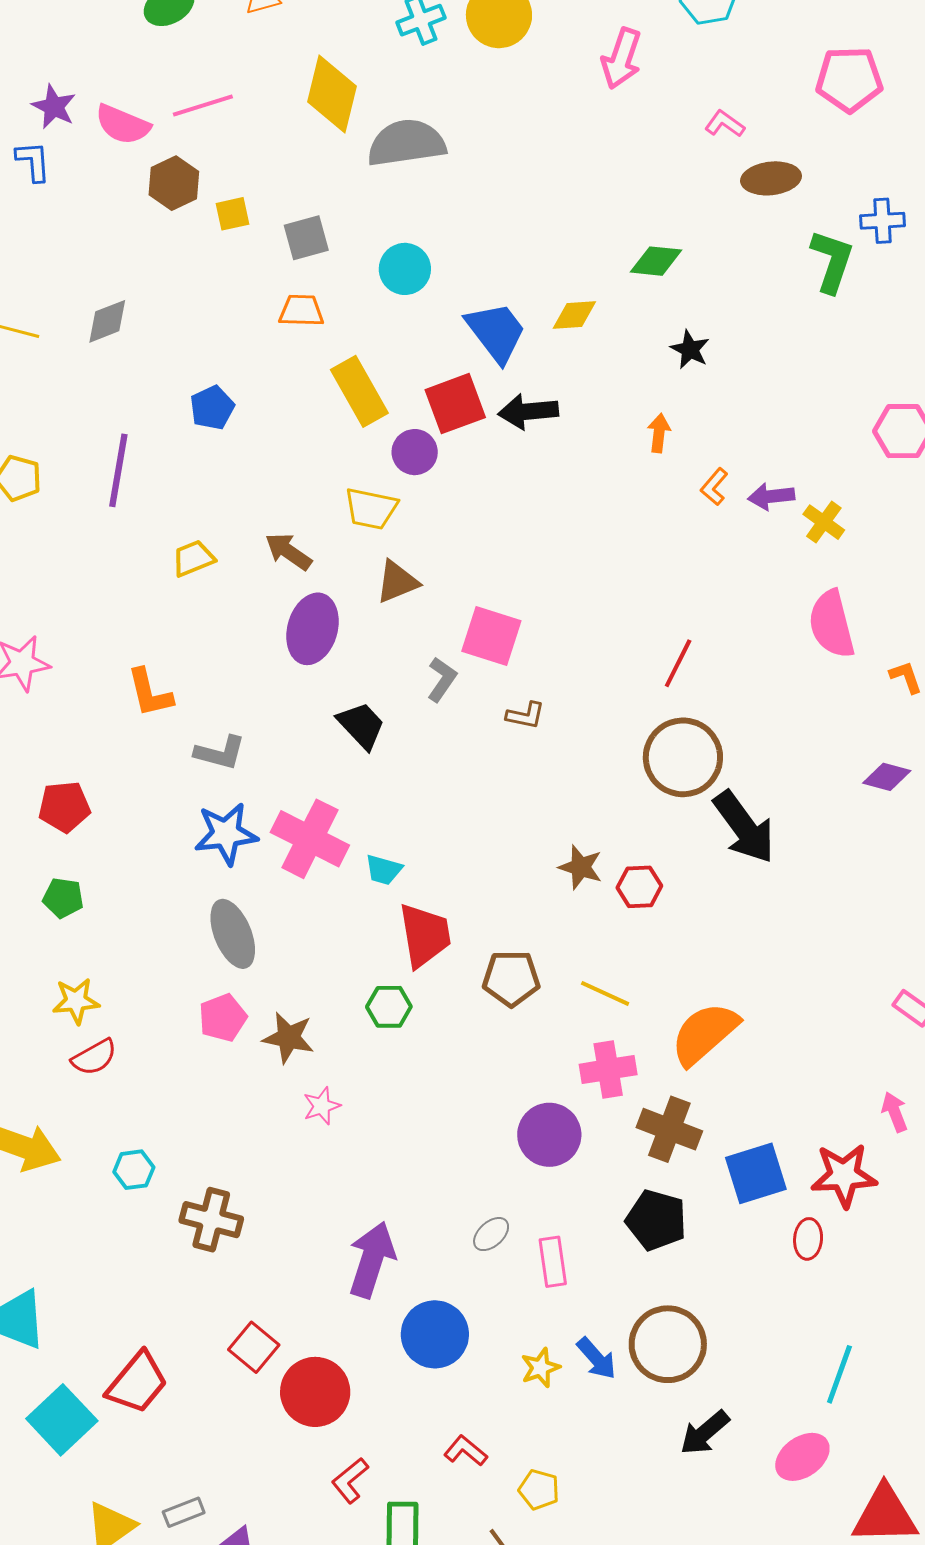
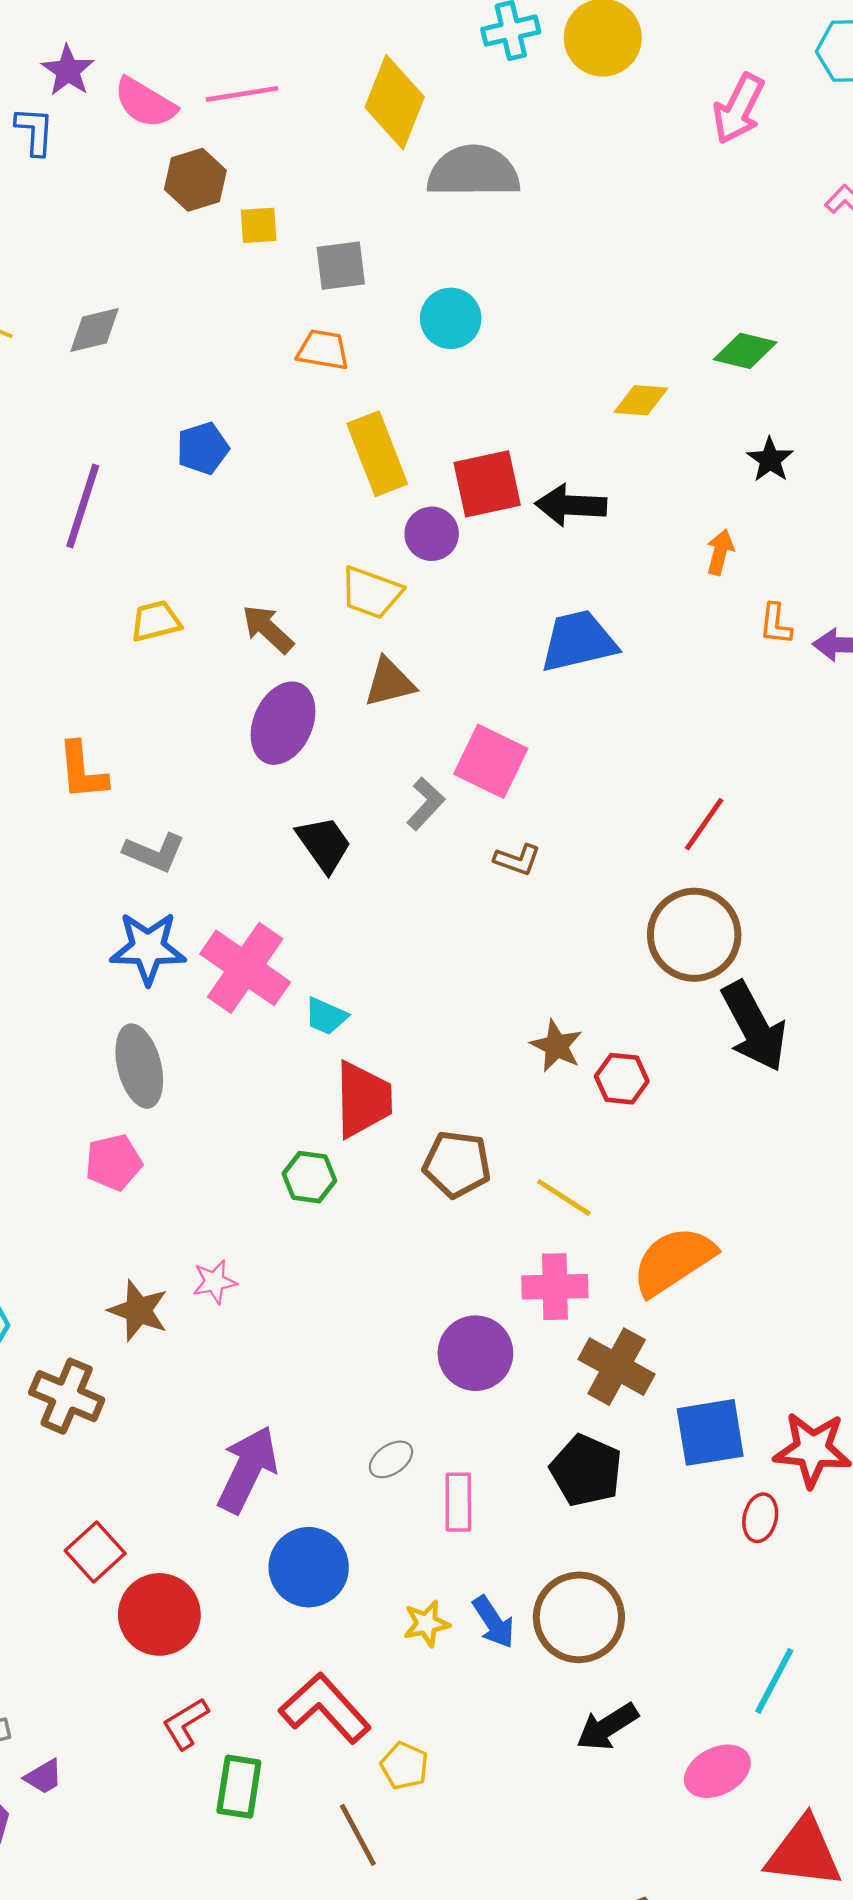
blue trapezoid: (496, 332) -> (578, 641), moved, turned -74
orange L-shape: (714, 487) -> (776, 624), turned -42
brown star: (288, 1038) -> (138, 1311), moved
red L-shape: (465, 1451) -> (325, 1708), size x1.8

